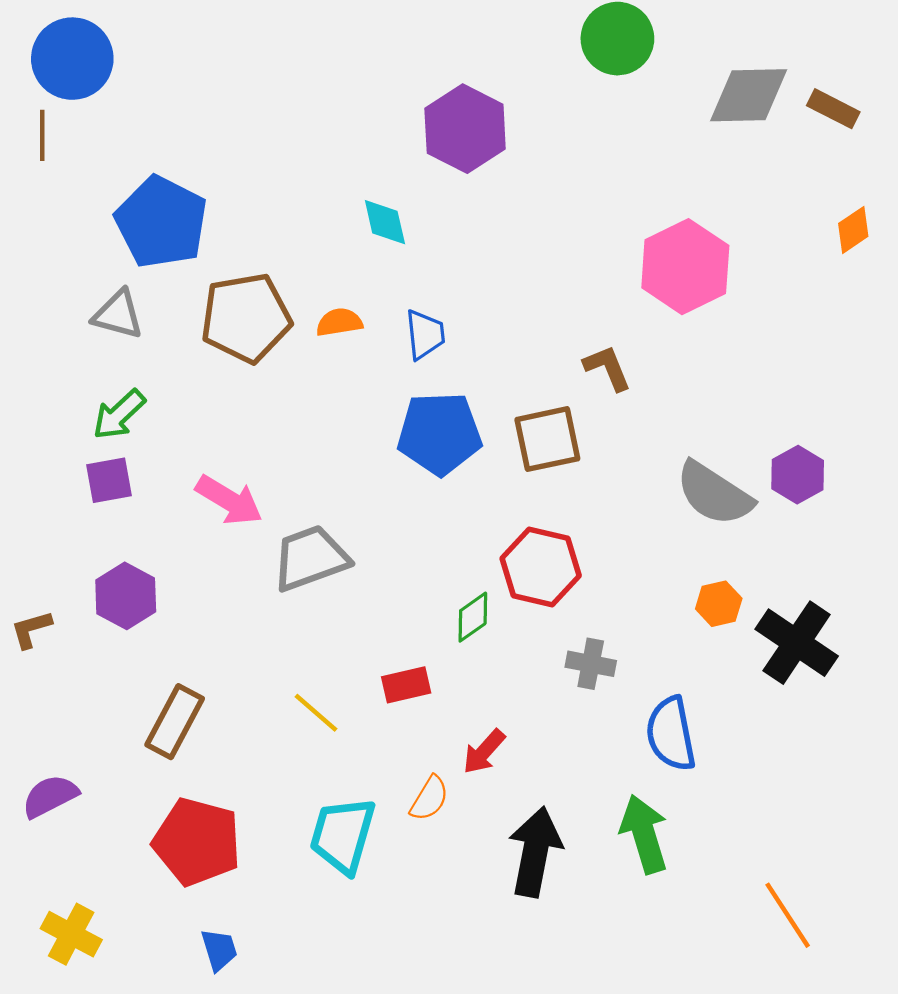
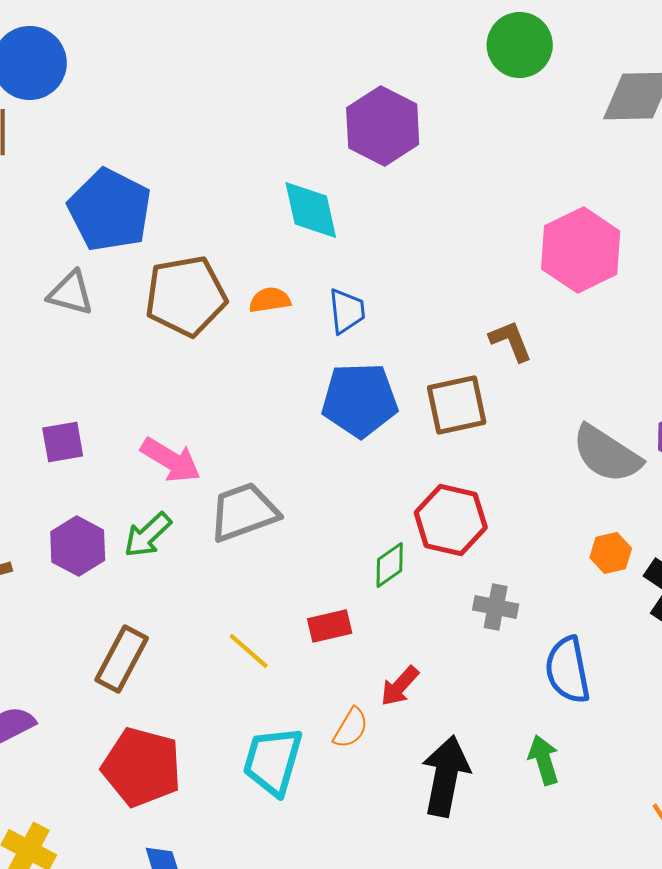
cyan diamond: (385, 222) -> (311, 210), size x1.4
green arrow: (119, 415) -> (148, 535), moved
green arrow: (644, 834) -> (544, 760), size x0.7

